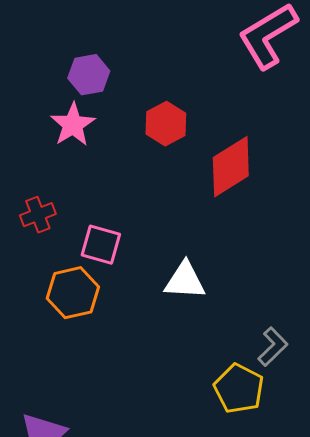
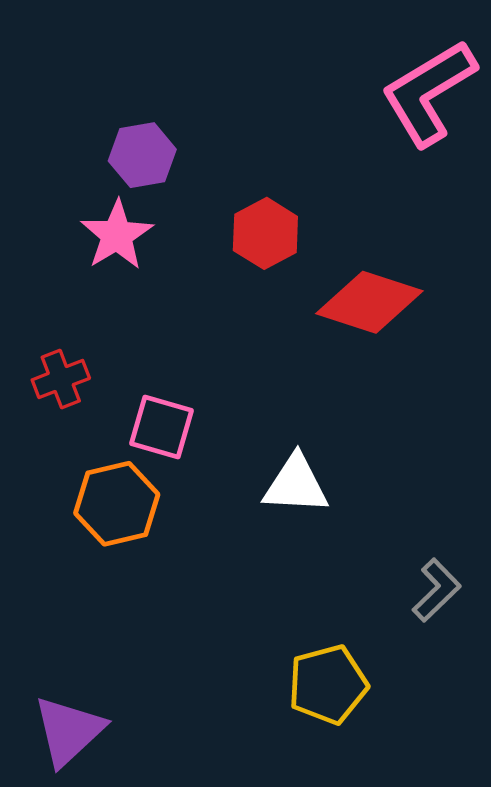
red diamond: (231, 167) -> (369, 302), turned 50
yellow pentagon: (239, 389) -> (328, 684), moved, turned 30

